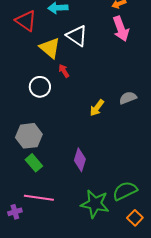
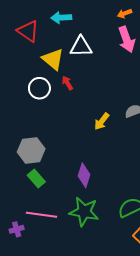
white triangle: (77, 36) -> (81, 47), turned -35
white circle: (40, 87) -> (39, 88), moved
green star: (95, 204) -> (84, 212), moved

